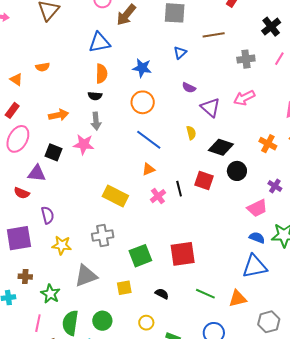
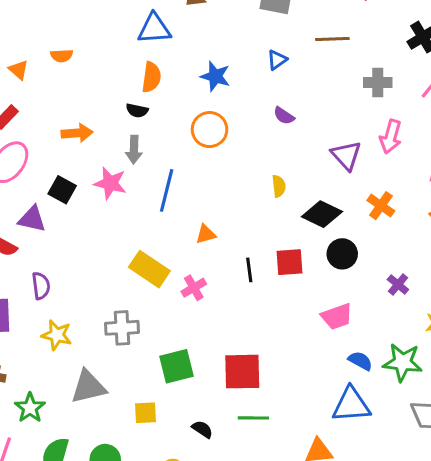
pink arrow: (244, 98) -> (391, 137), moved, turned -55
purple triangle: (210, 107) -> (346, 155), moved
blue line: (149, 140) -> (167, 190), moved, turned 60
orange cross: (268, 144) -> (381, 206), moved
red square: (204, 180) -> (289, 262), turned -30
pink cross: (158, 196) -> (194, 288), moved
pink trapezoid: (257, 208) -> (337, 316), moved
green line: (205, 294) -> (253, 418), moved, turned -30

